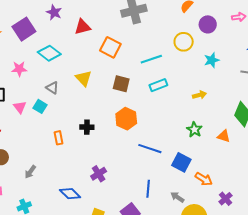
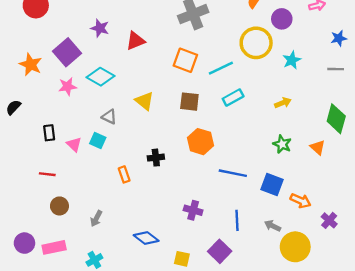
yellow circle: (184, 42) -> (256, 43), size x1.4
orange square: (110, 47) -> (185, 60), moved
pink star: (19, 69) -> (67, 87), moved
orange triangle: (224, 136) -> (318, 147), turned 32
purple cross: (99, 174) -> (193, 210), moved, turned -35

